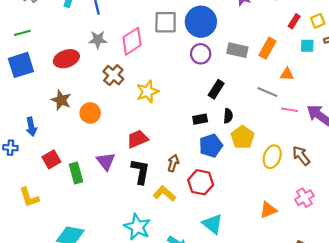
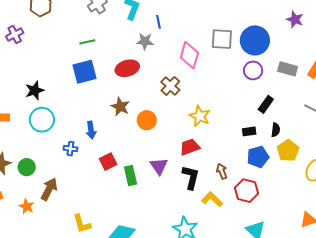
gray star: (98, 40) -> (145, 41), moved
pink diamond: (132, 41) -> (189, 55), turned -44
yellow star: (147, 92) -> (200, 116), moved, turned -30
brown arrow: (173, 163) -> (222, 171), turned -42
yellow L-shape: (29, 197) -> (82, 224), moved

